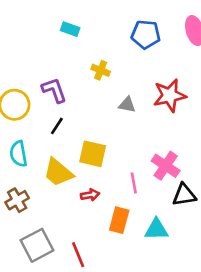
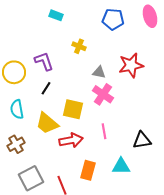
pink cross: (166, 166) -> (103, 94), moved
red arrow: (90, 195) -> (71, 140), size x1.6
orange rectangle: (119, 220) -> (88, 170), moved

